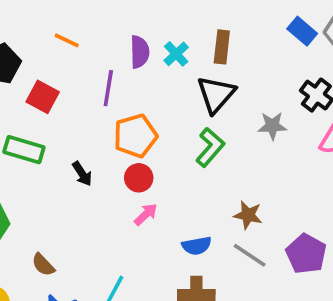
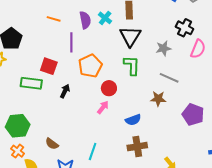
orange line: (67, 40) -> (54, 19), moved
red square: (43, 97) -> (49, 66), moved
green L-shape: (210, 147) -> (132, 65), turned -30
black arrow: (82, 174) -> (65, 91), turned -112
red circle: (139, 178) -> (109, 88), moved
gray line: (250, 255) -> (169, 78), moved

